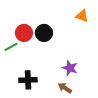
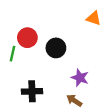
black circle: (44, 33) -> (56, 48), moved
green line: (11, 47) -> (13, 54), turned -48

